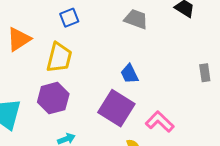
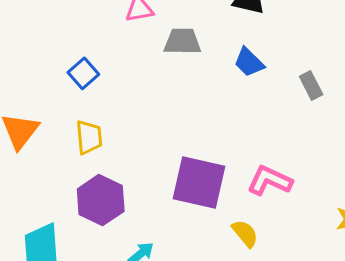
yellow trapezoid: (59, 57) -> (89, 137), size x0.7
blue trapezoid: (129, 74) -> (249, 62), moved

